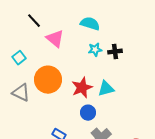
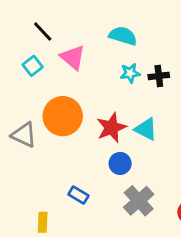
cyan square: (19, 58) -> (33, 66), moved
cyan triangle: (106, 89) -> (146, 129), turned 42

